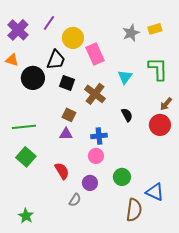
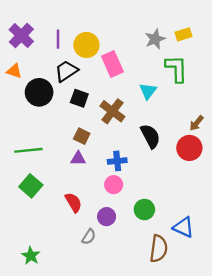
purple line: (49, 23) -> (58, 39), moved, turned -35
black trapezoid: (56, 60) -> (66, 71), turned -145
green L-shape: (158, 69) -> (176, 69), moved
black semicircle: (127, 115) -> (150, 136), size x1.5

